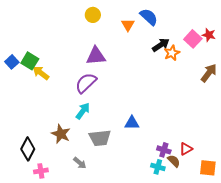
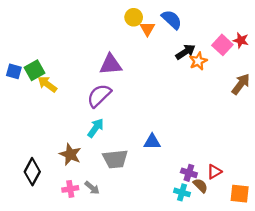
yellow circle: (93, 15) -> (134, 17), moved
green square: (30, 61) -> (35, 70), turned 30
blue square: (12, 62) -> (14, 71), turned -32
pink cross: (41, 171) -> (70, 189), moved

